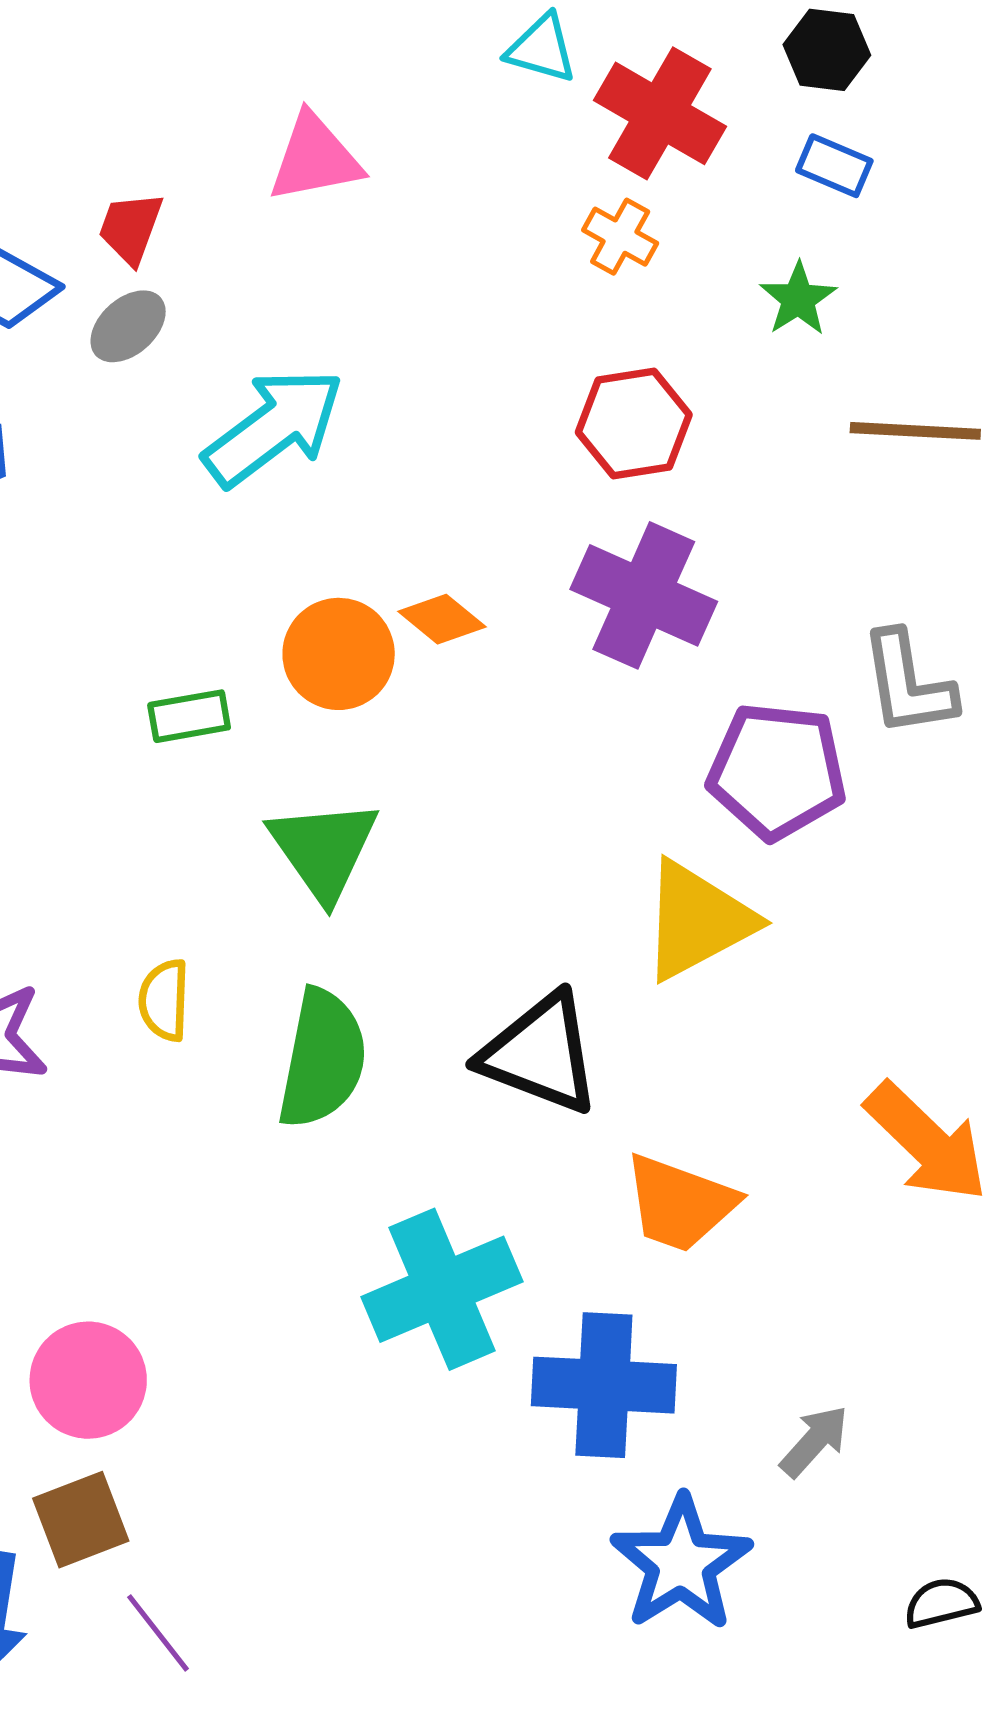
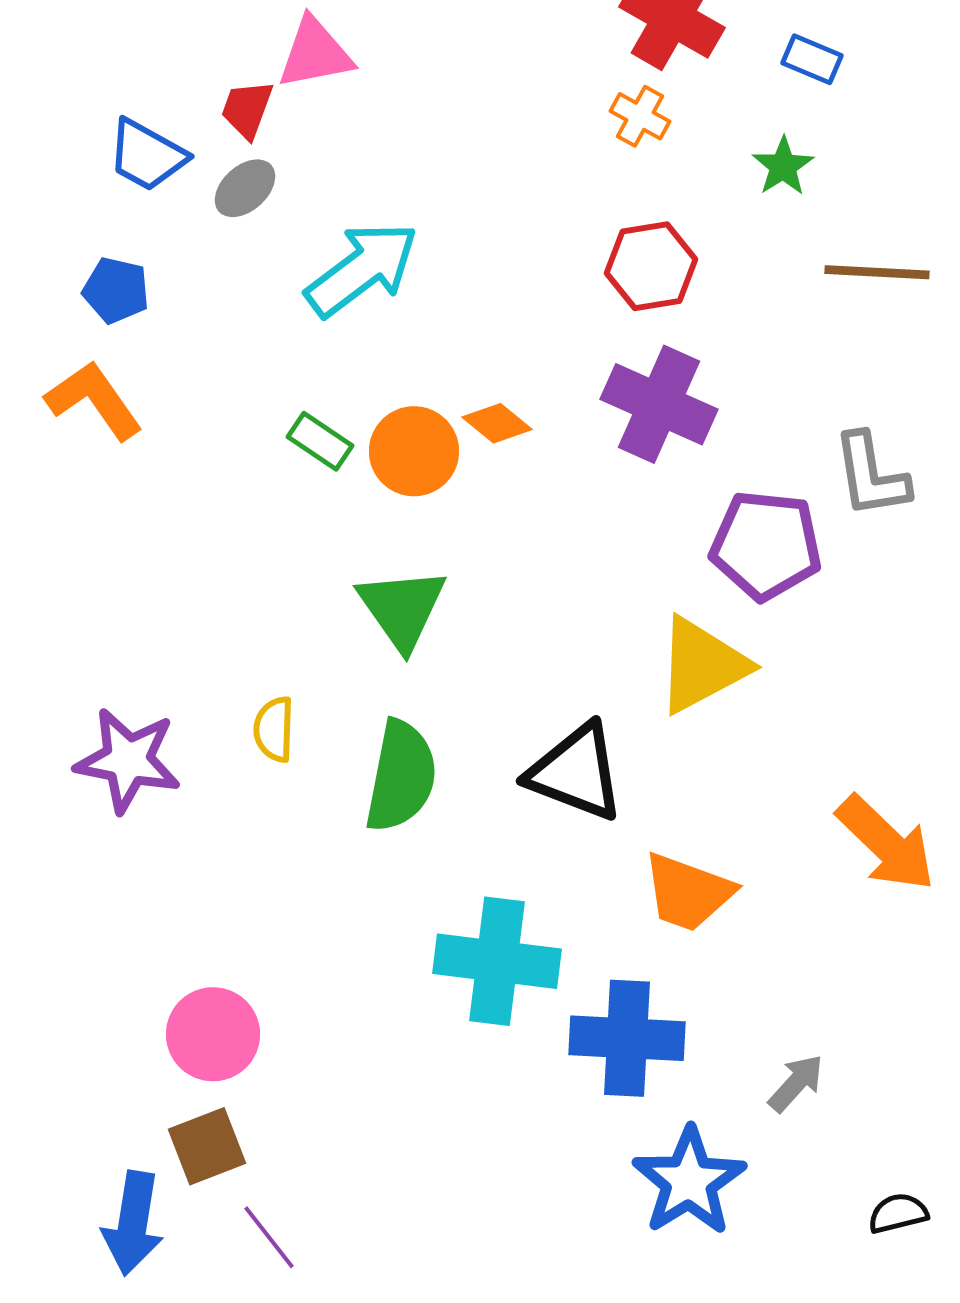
pink triangle: (315, 158) -> (315, 53), moved
green rectangle: (189, 716) -> (320, 441), moved, turned 44
cyan cross: (442, 1289) -> (497, 961), turned 30

